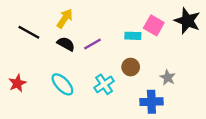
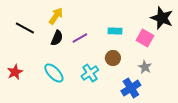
pink square: (154, 25) -> (145, 38), moved
black semicircle: (66, 44) -> (57, 38), turned 84
blue cross: (151, 102) -> (131, 88), turned -30

